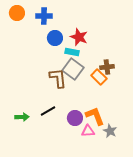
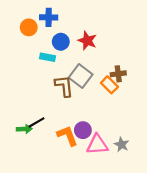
orange circle: (17, 13) -> (29, 27), moved
cyan rectangle: (72, 52) -> (48, 57), moved
black line: (48, 111) -> (36, 122), moved
orange L-shape: (95, 116) -> (67, 136), moved
pink triangle: (88, 131) -> (97, 145), size x1.5

